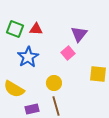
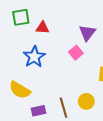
green square: (15, 29) -> (21, 17), moved, turned -30
yellow circle: (54, 83) -> (86, 101), moved

